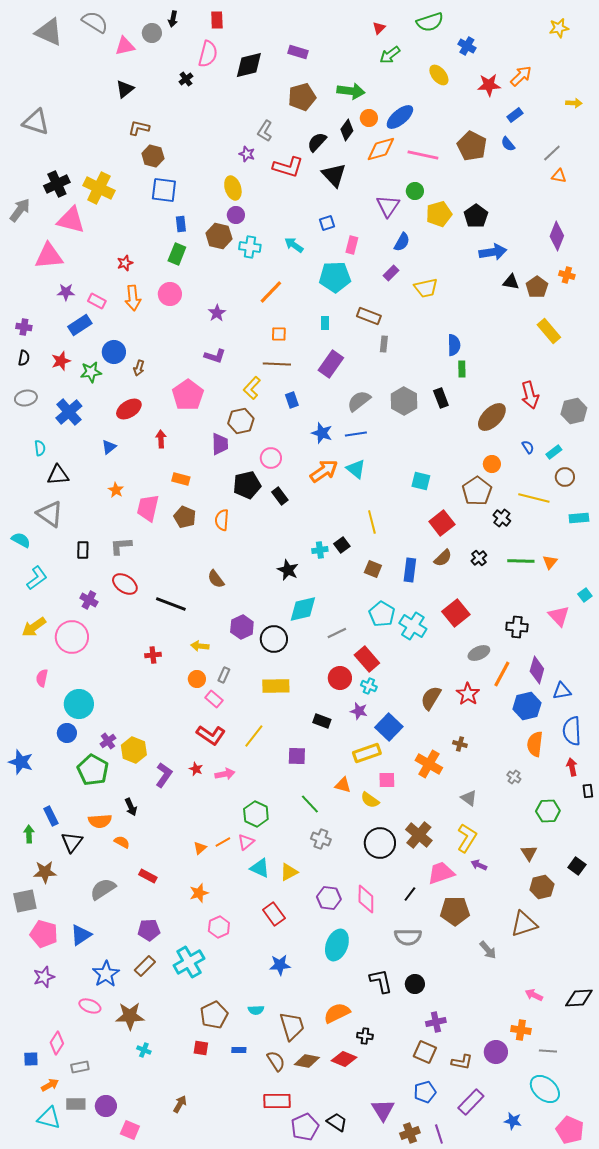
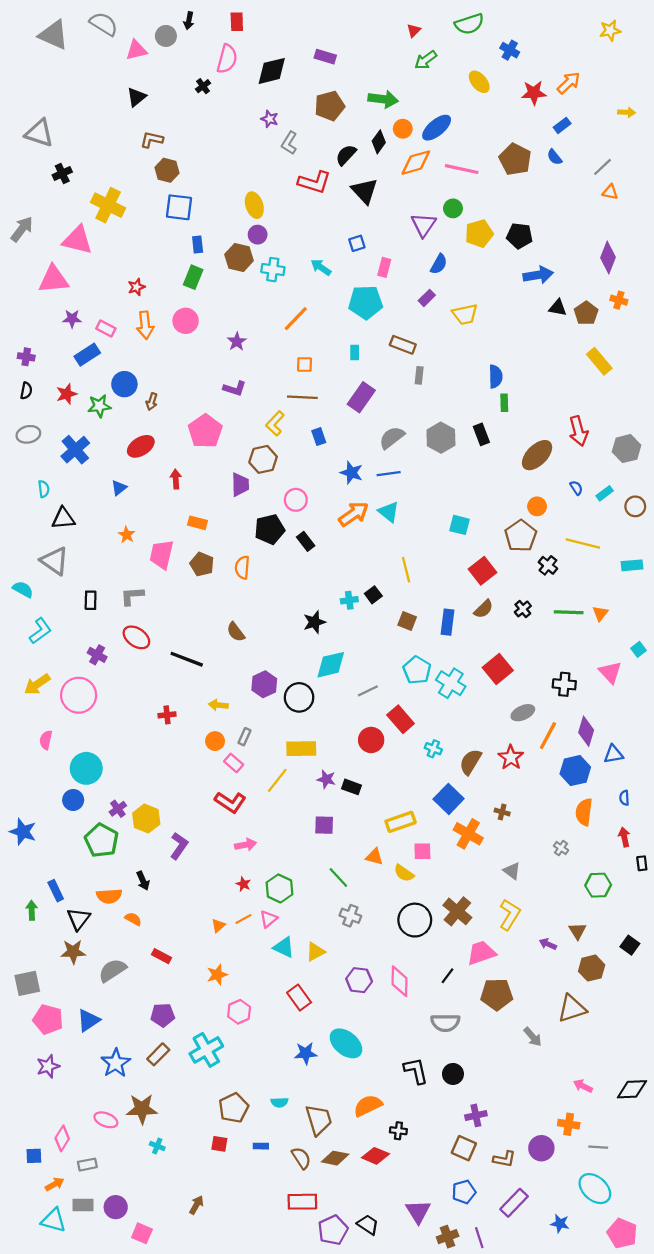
purple star: (247, 154) -> (270, 119), moved
black cross: (57, 184) -> (62, 173), moved, size x0.7
black pentagon: (476, 216) -> (520, 236), turned -30
brown circle: (565, 477) -> (635, 506), moved
black star: (288, 570) -> (314, 622), turned 30
cyan cross: (369, 686) -> (433, 749), moved
purple star: (359, 711) -> (326, 779), moved
blue square: (389, 727) -> (449, 799), moved
blue semicircle: (572, 731) -> (624, 798), size x0.5
yellow line: (254, 736) -> (277, 780), moved
red star: (196, 769) -> (243, 884), moved
purple arrow: (479, 865) -> (548, 944), moved
brown star: (45, 872) -> (73, 952), moved
cyan ellipse: (337, 945) -> (346, 1043), moved, turned -72
pink ellipse: (90, 1006) -> (106, 1120), moved

